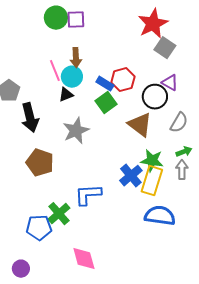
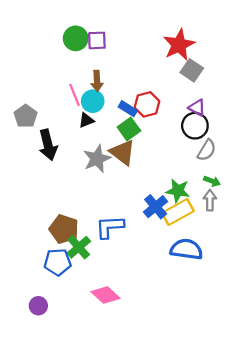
black circle: (155, 97) -> (195, 126), moved
brown triangle: (140, 125) -> (123, 152), moved
green arrow: (184, 152) -> (212, 181), turned 42
brown pentagon: (40, 163) -> (64, 229), moved
yellow rectangle: (152, 181) -> (178, 212), turned 44
pink diamond: (84, 259) -> (105, 295), turned -32

